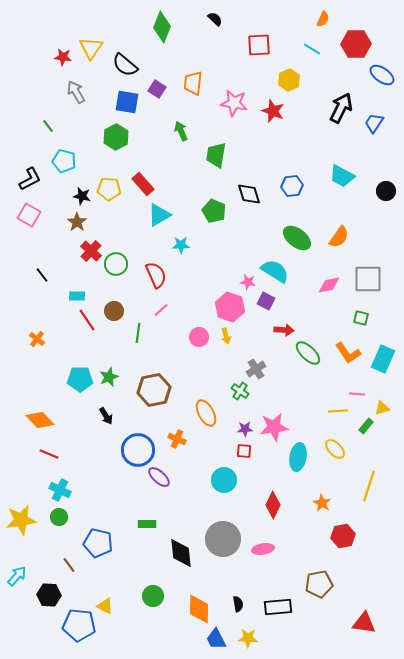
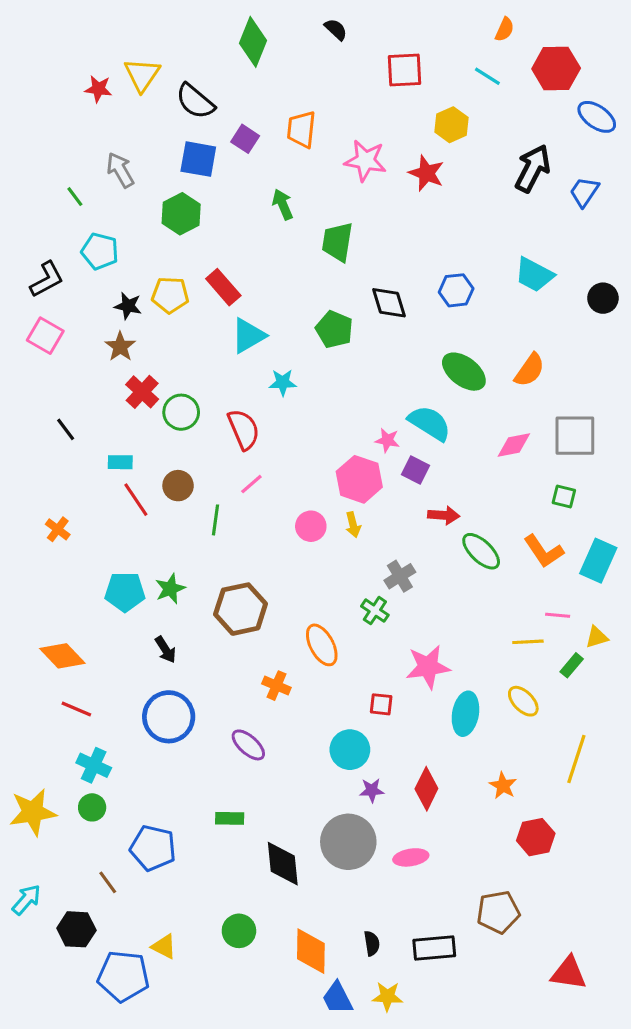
gray arrow: (76, 92) -> (120, 170), moved
purple star: (245, 429) -> (372, 790), moved
blue circle: (138, 450) -> (169, 717), moved

